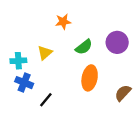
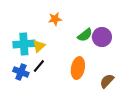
green semicircle: (84, 47) -> (85, 35), moved
cyan cross: (18, 61) -> (24, 44), moved, size x1.5
black line: (46, 100) -> (39, 66), moved

